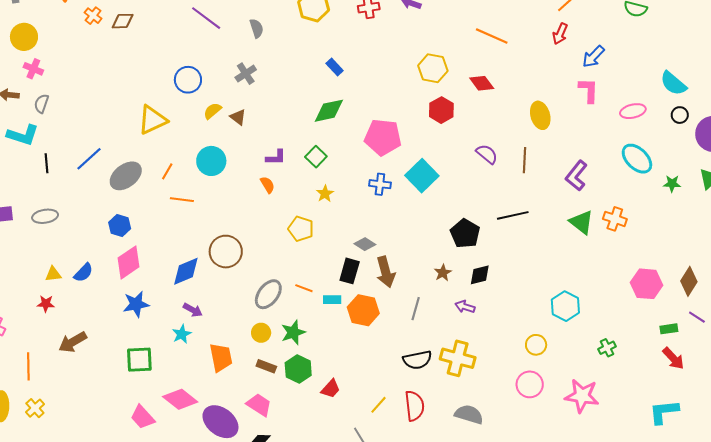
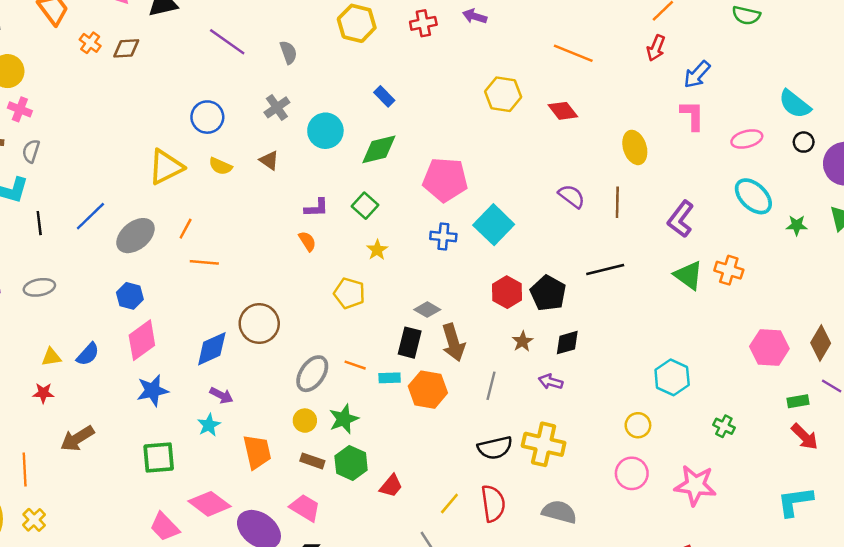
red hexagon: (441, 110) -> (507, 292), moved
yellow semicircle: (212, 111) -> (220, 166), moved, turned -114
cyan circle: (211, 161) -> (325, 131), moved
green cross: (607, 348) -> (724, 426), turned -36

